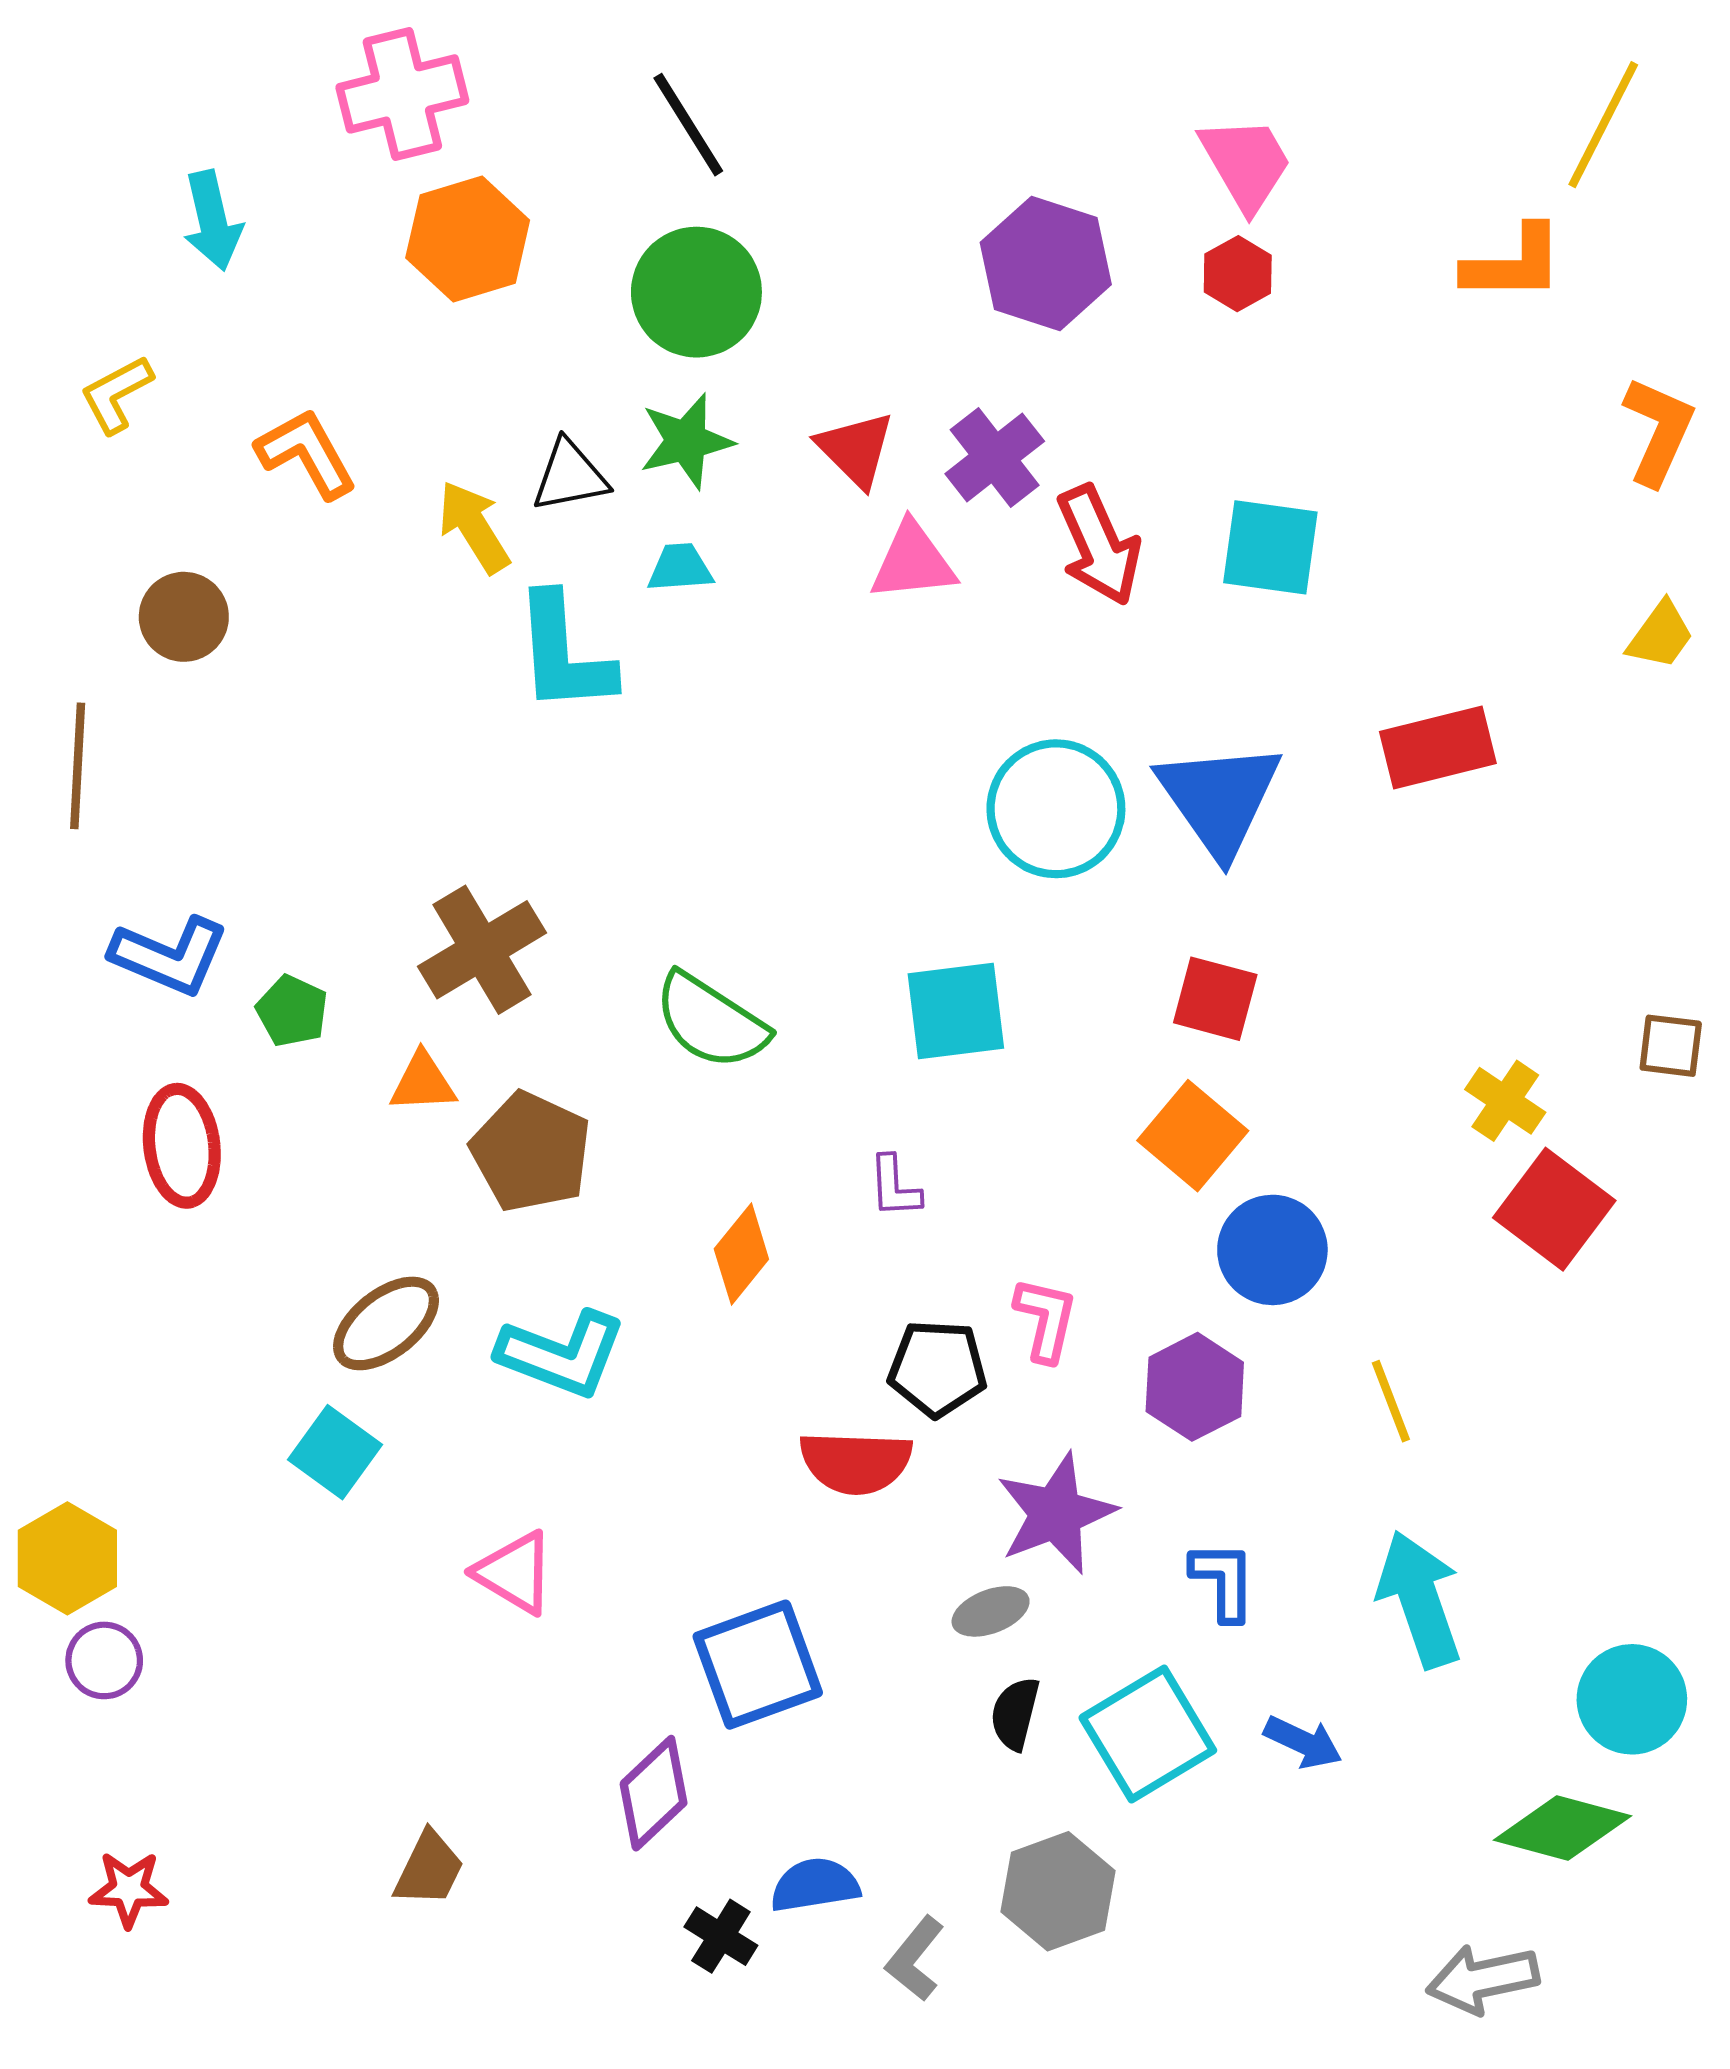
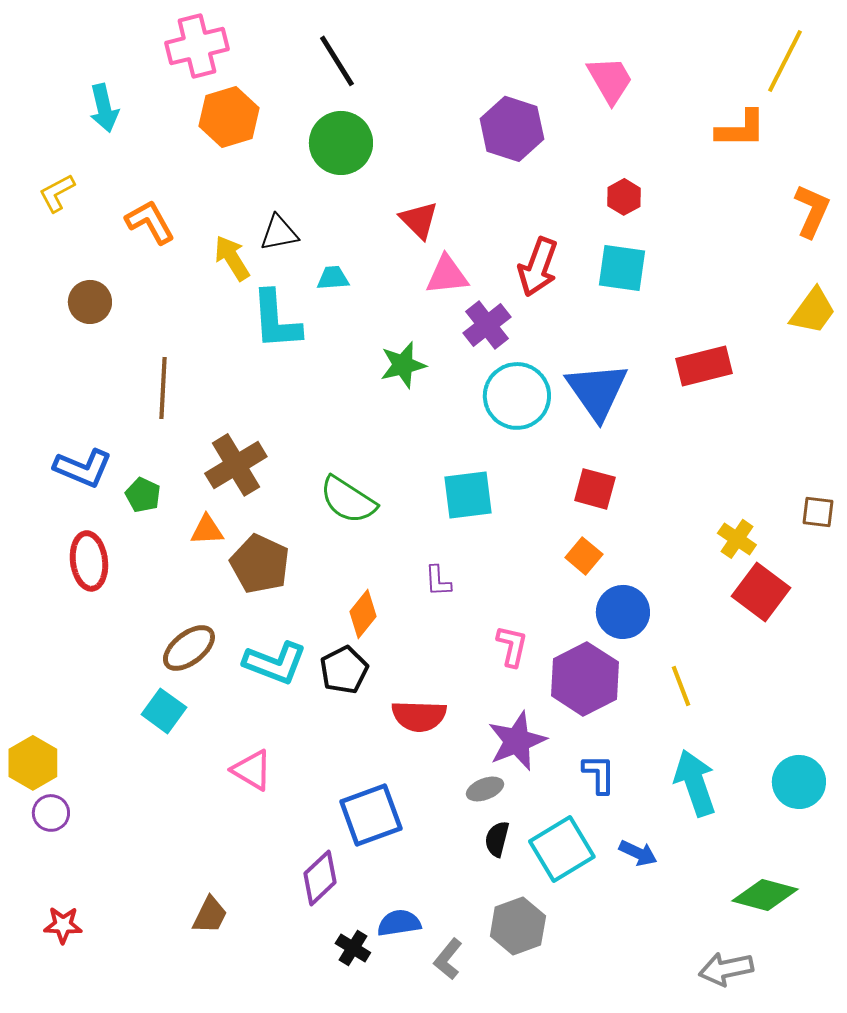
red hexagon: (1238, 274) -> (624, 197), moved
green star: (686, 441) -> (403, 365), moved
purple cross: (995, 458) -> (487, 325), moved
red arrow: (1099, 545) -> (538, 267), turned 44
yellow trapezoid: (1660, 635) -> (813, 311), size x1.4
brown line: (78, 766) -> (163, 388), moved
orange square: (1193, 1136) -> (584, 556), size x0.7
black pentagon: (937, 1368) -> (344, 670), moved, turned -30
purple hexagon: (1195, 1387) -> (585, 679), size x1.4
cyan circle: (1632, 1699) -> (799, 782), moved

